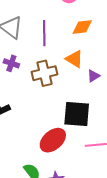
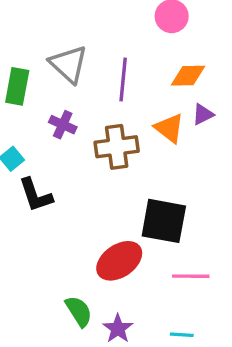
purple triangle: (93, 76) -> (203, 114), moved

